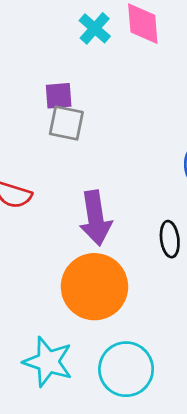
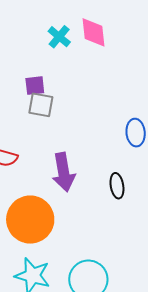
orange circle: (94, 287) -> (30, 220), moved

